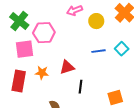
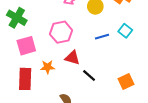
pink hexagon: (44, 33) -> (61, 32), moved
red triangle: (67, 67) -> (72, 58), turned 42
black line: (81, 87) -> (89, 75), turned -48

